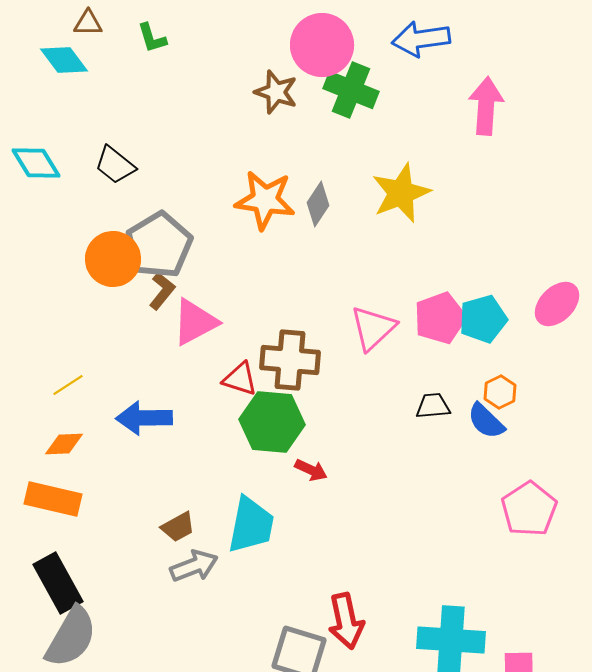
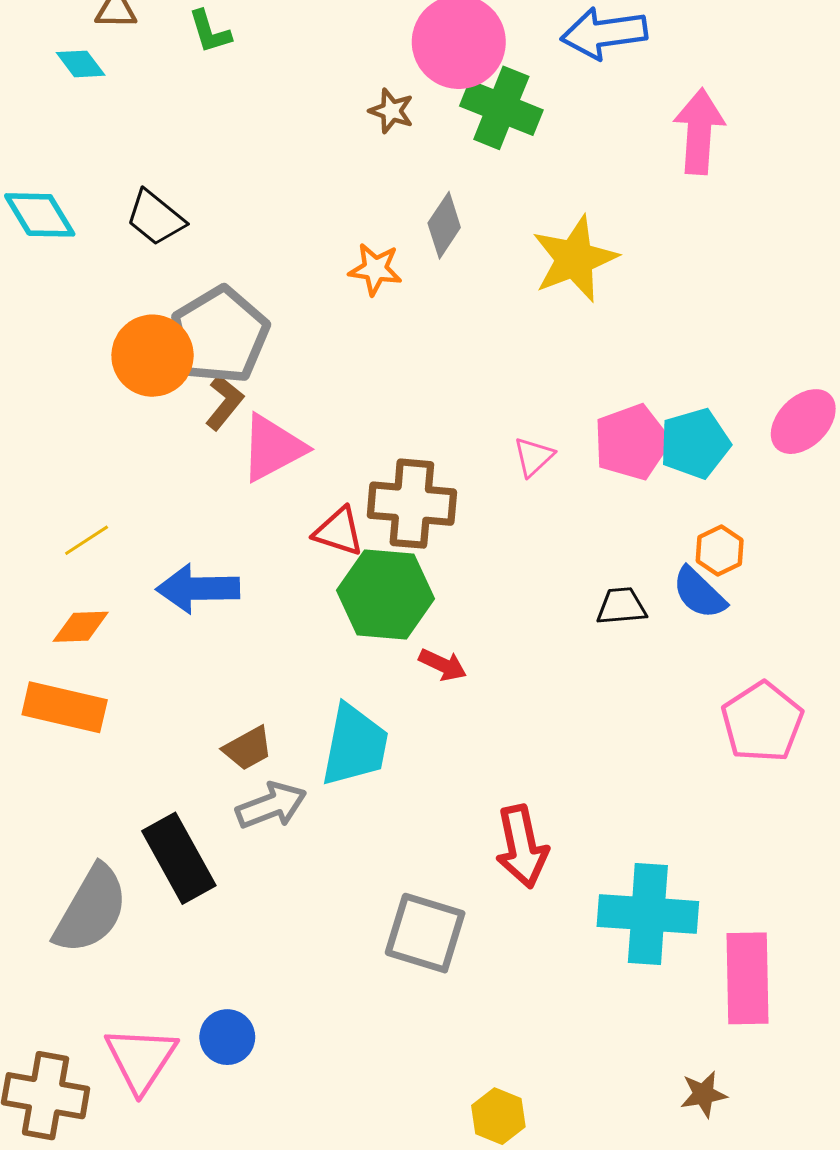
cyan diamond: (64, 60) -> (81, 64), size x0.7
brown star: (276, 92) -> (391, 111), size x0.7
orange star: (265, 200) -> (375, 269), size x0.6
gray diamond: (318, 204) -> (444, 225), moved
pink triangle: (373, 328) -> (534, 457), size x0.6
black trapezoid: (433, 406) -> (621, 606), moved
black rectangle: (58, 583) -> (179, 858), moved
red arrow: (346, 621) -> (522, 847), moved

